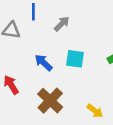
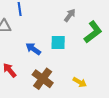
gray arrow: (62, 24) -> (70, 15), moved

